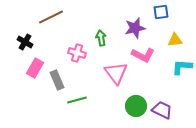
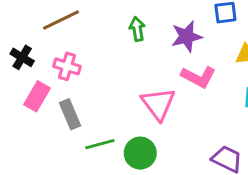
green arrow: (101, 38) -> (137, 29), moved
pink cross: (77, 53) -> (67, 66), moved
green circle: (136, 106) -> (140, 153), moved

